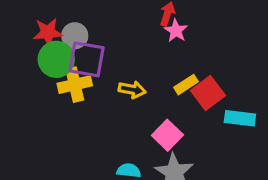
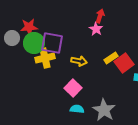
pink star: (176, 31) -> (96, 29), moved
gray circle: (75, 36) -> (12, 38), moved
pink square: (167, 135) -> (73, 88), moved

